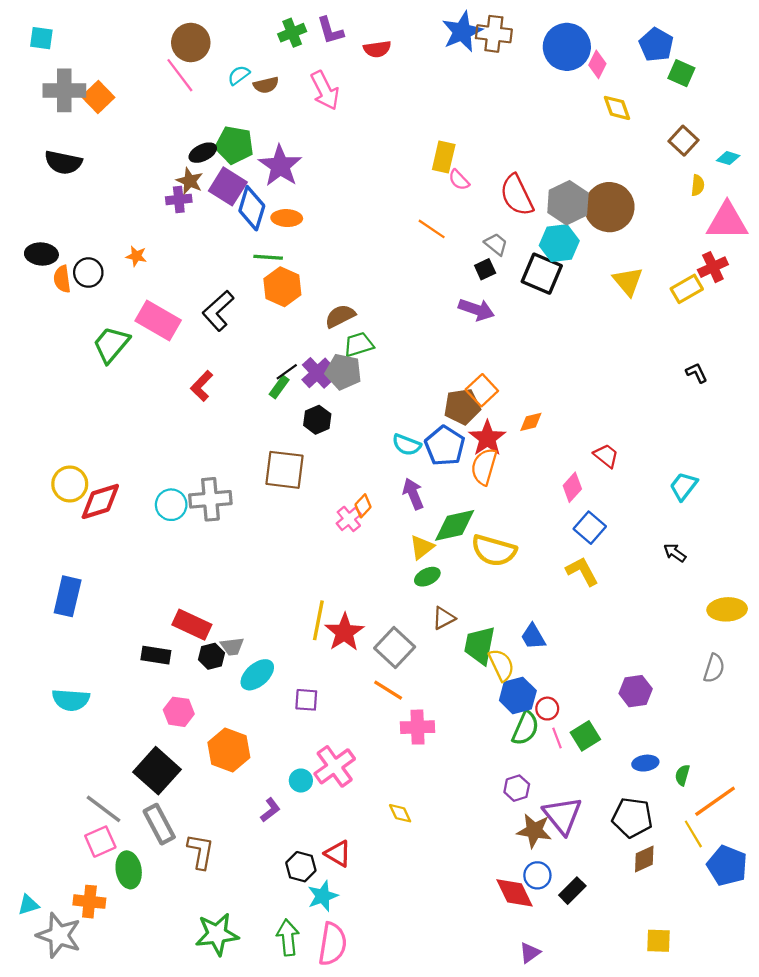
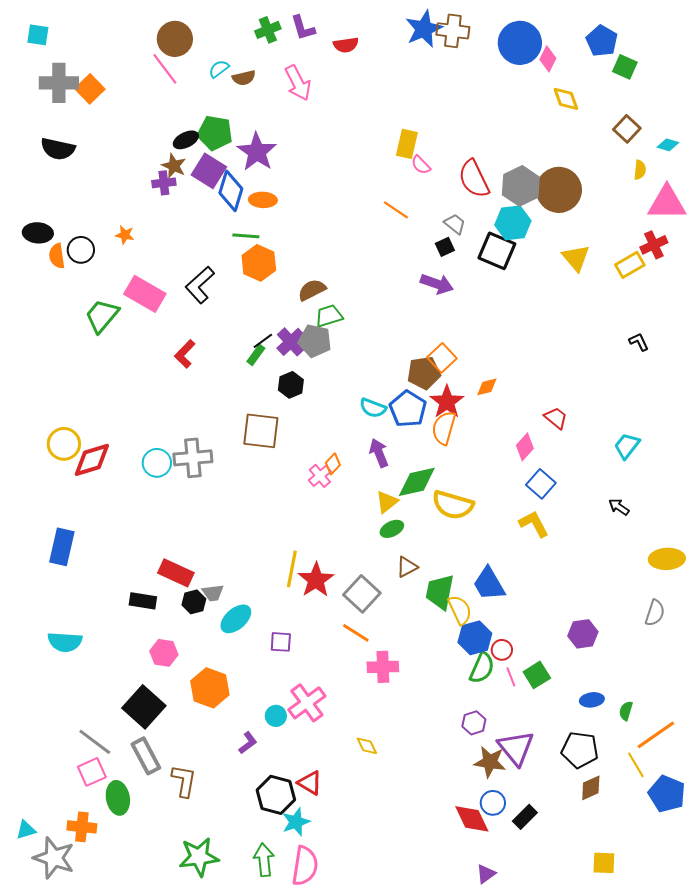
blue trapezoid: (533, 637) -> (489, 584), size x1.4
black hexagon: (301, 867) -> (276, 795), size x1.4

